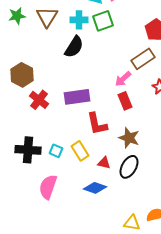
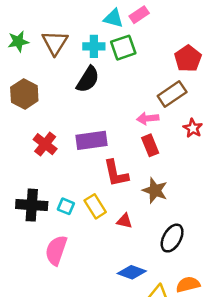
brown hexagon: (22, 75) -> (24, 94), moved
pink arrow: (123, 79) -> (148, 118), turned 36
black ellipse: (129, 167) -> (172, 238), moved
blue diamond: (95, 188) -> (132, 272), moved

